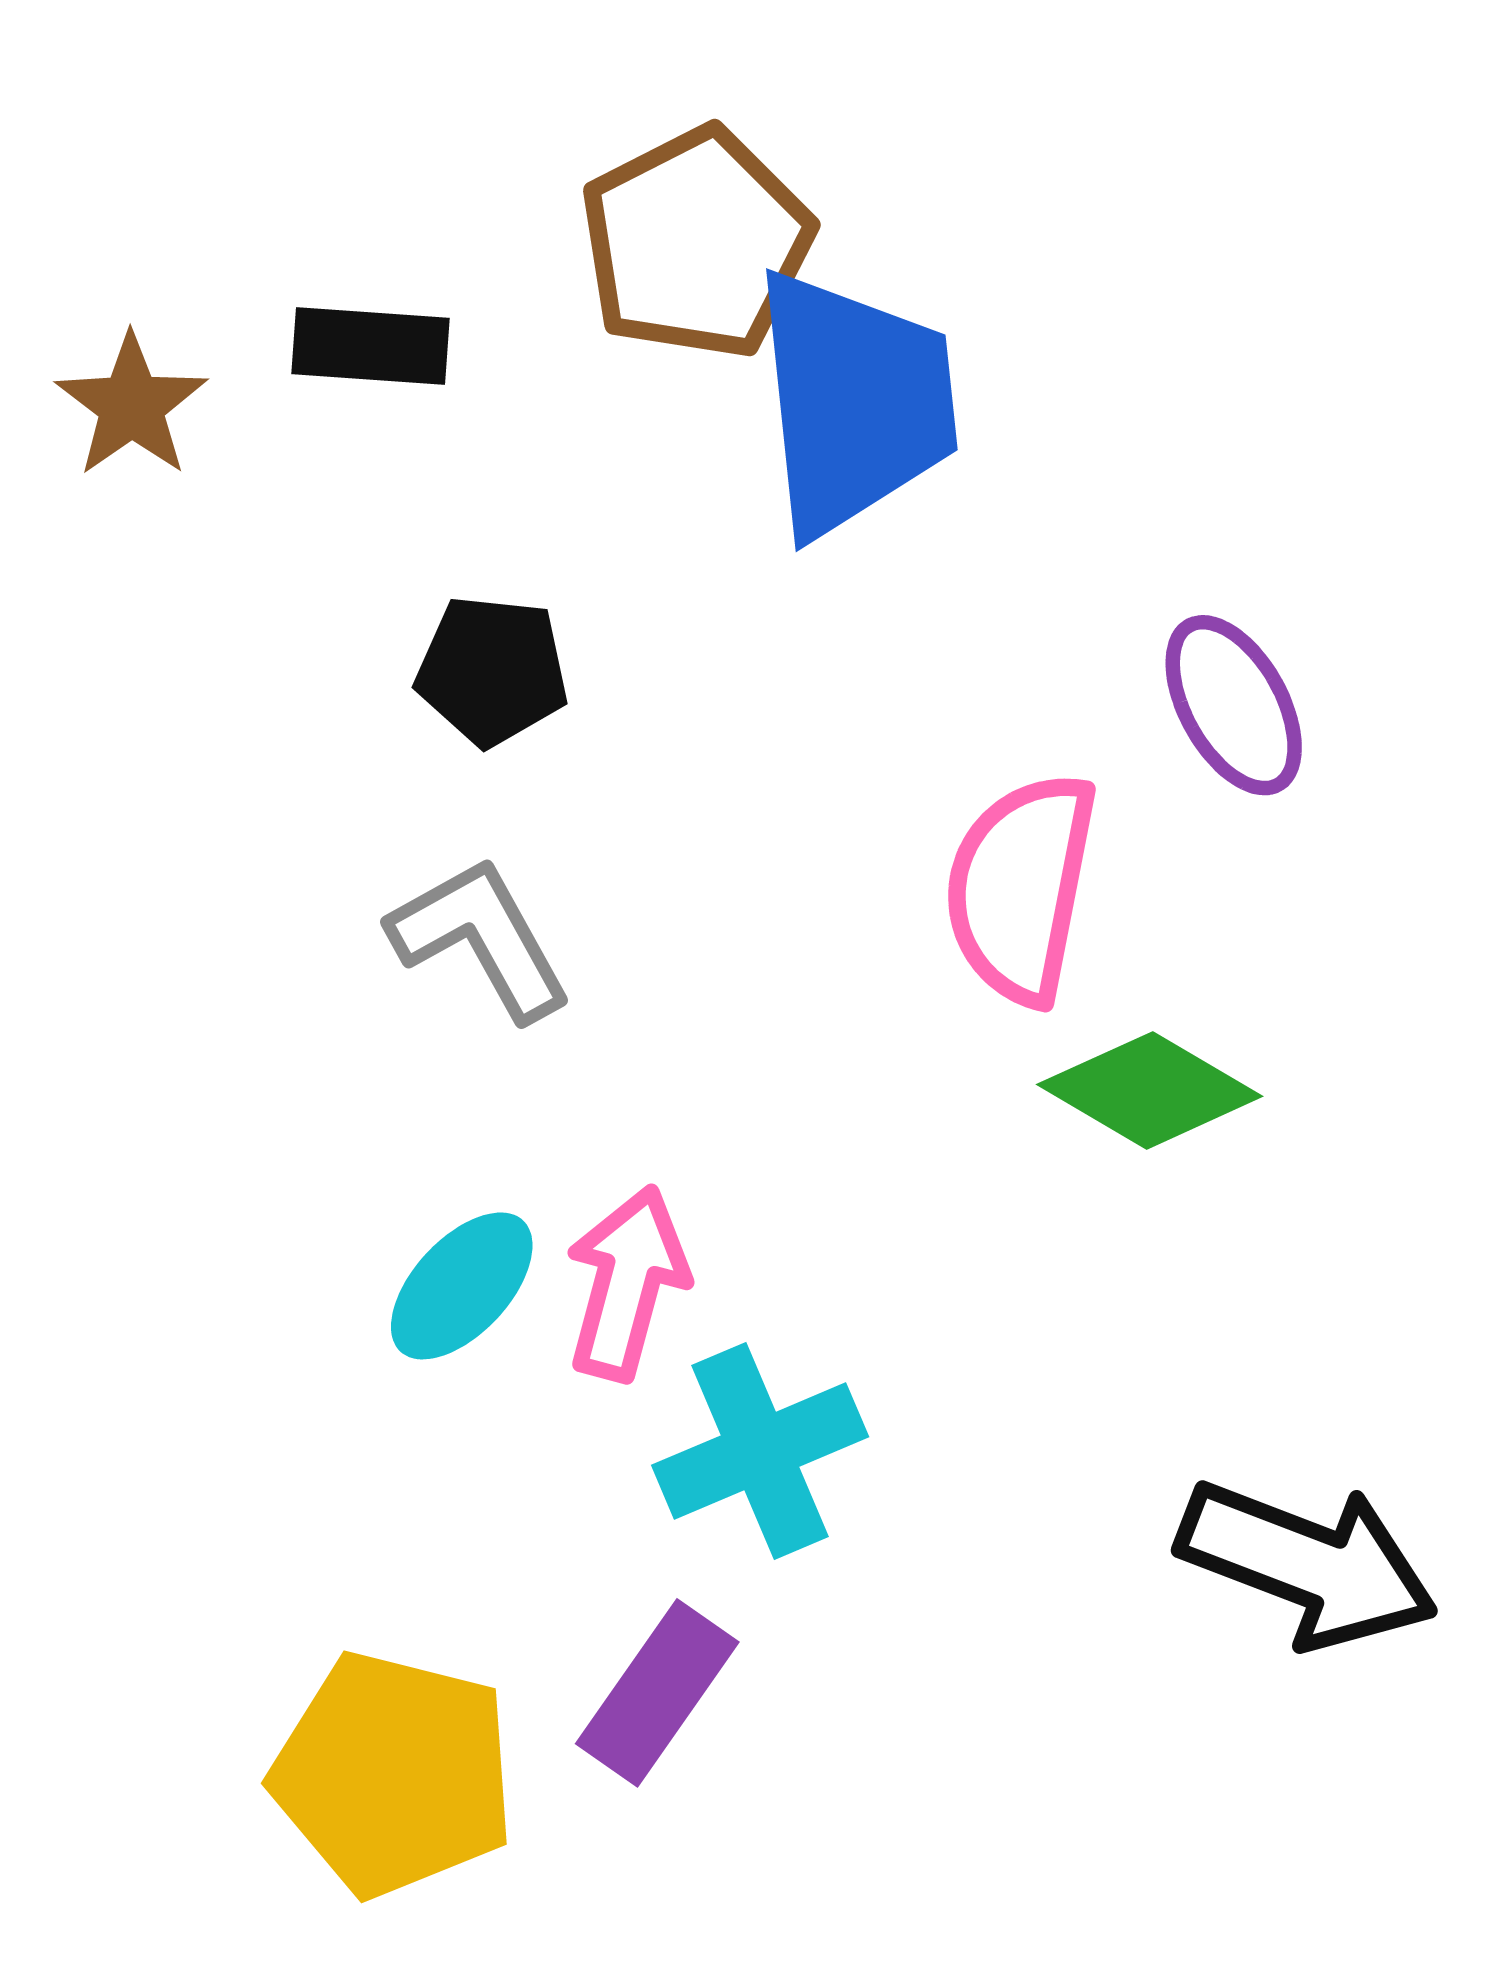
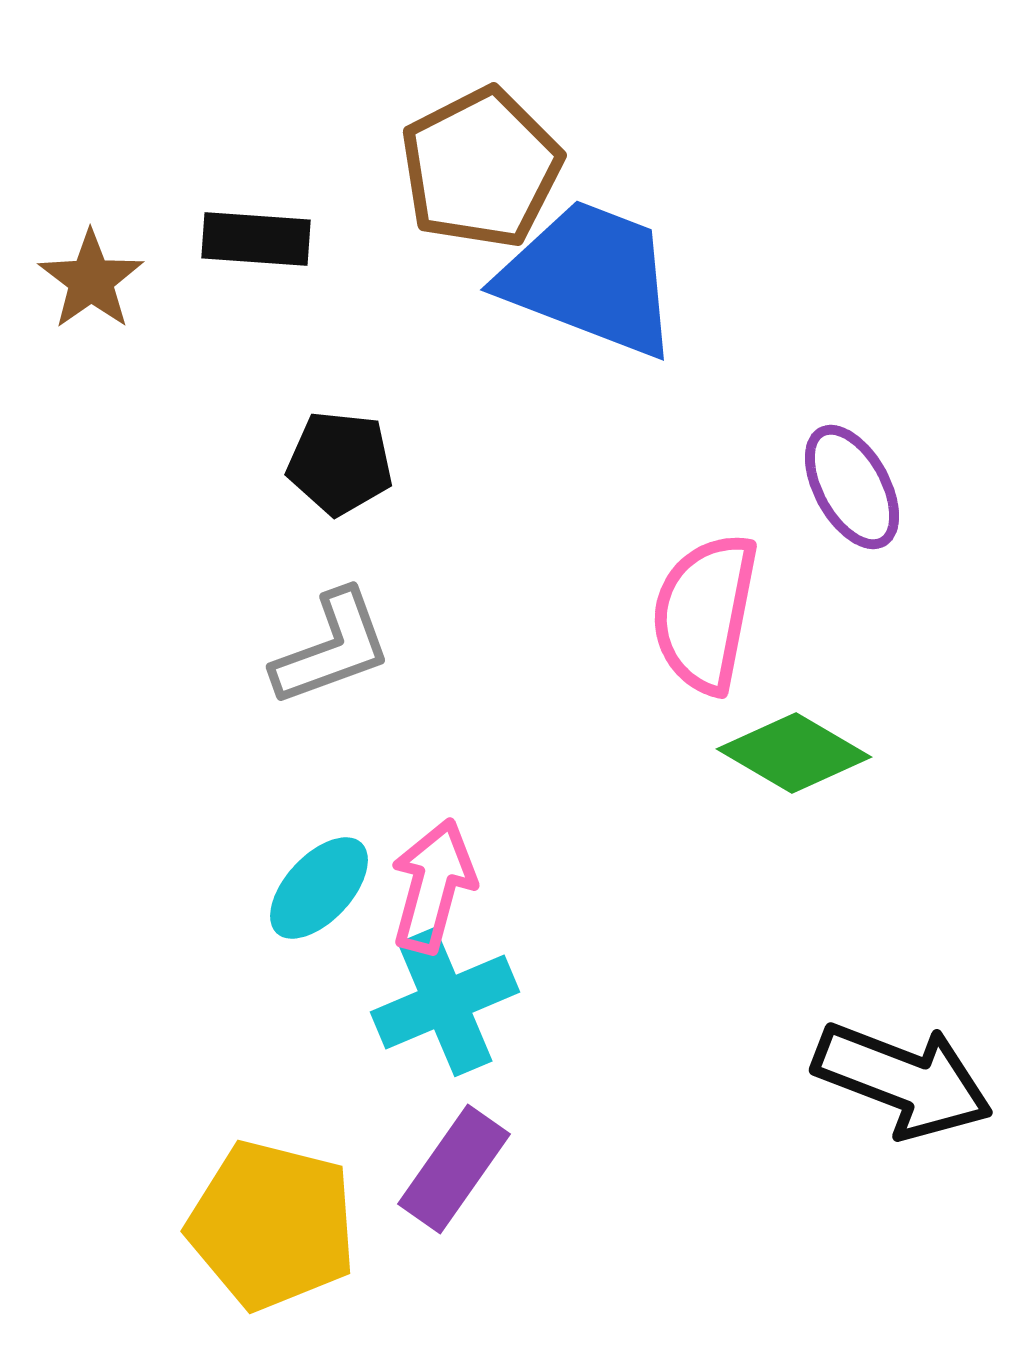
blue trapezoid: (854, 402) -> (590, 278), turned -63
gray L-shape: (481, 938) -> (332, 648), turned 99
cyan cross: (760, 1451) -> (445, 1002), moved

